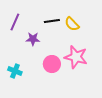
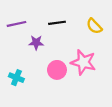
purple line: (15, 22) -> (16, 24), turned 54
yellow semicircle: (72, 24) -> (94, 26), moved

